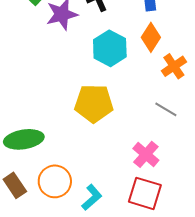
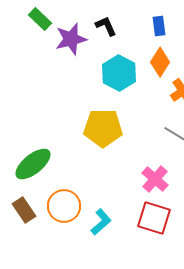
green ellipse: (24, 139) -> (33, 164), turned -30

